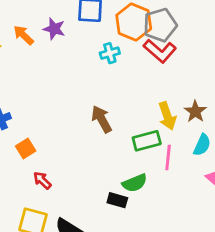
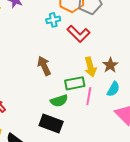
red L-shape: (160, 51) -> (78, 34), moved
green semicircle: (135, 183) -> (59, 101), moved
black rectangle: (117, 200) -> (51, 123), size x1.6

